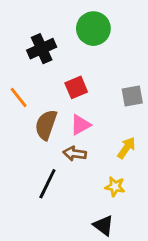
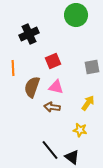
green circle: (93, 29) -> (76, 15), moved
orange line: (19, 98) -> (13, 68), turned 35
pink triangle: (80, 125) -> (56, 87), turned 42
black line: (47, 184) -> (50, 150), moved, turned -65

